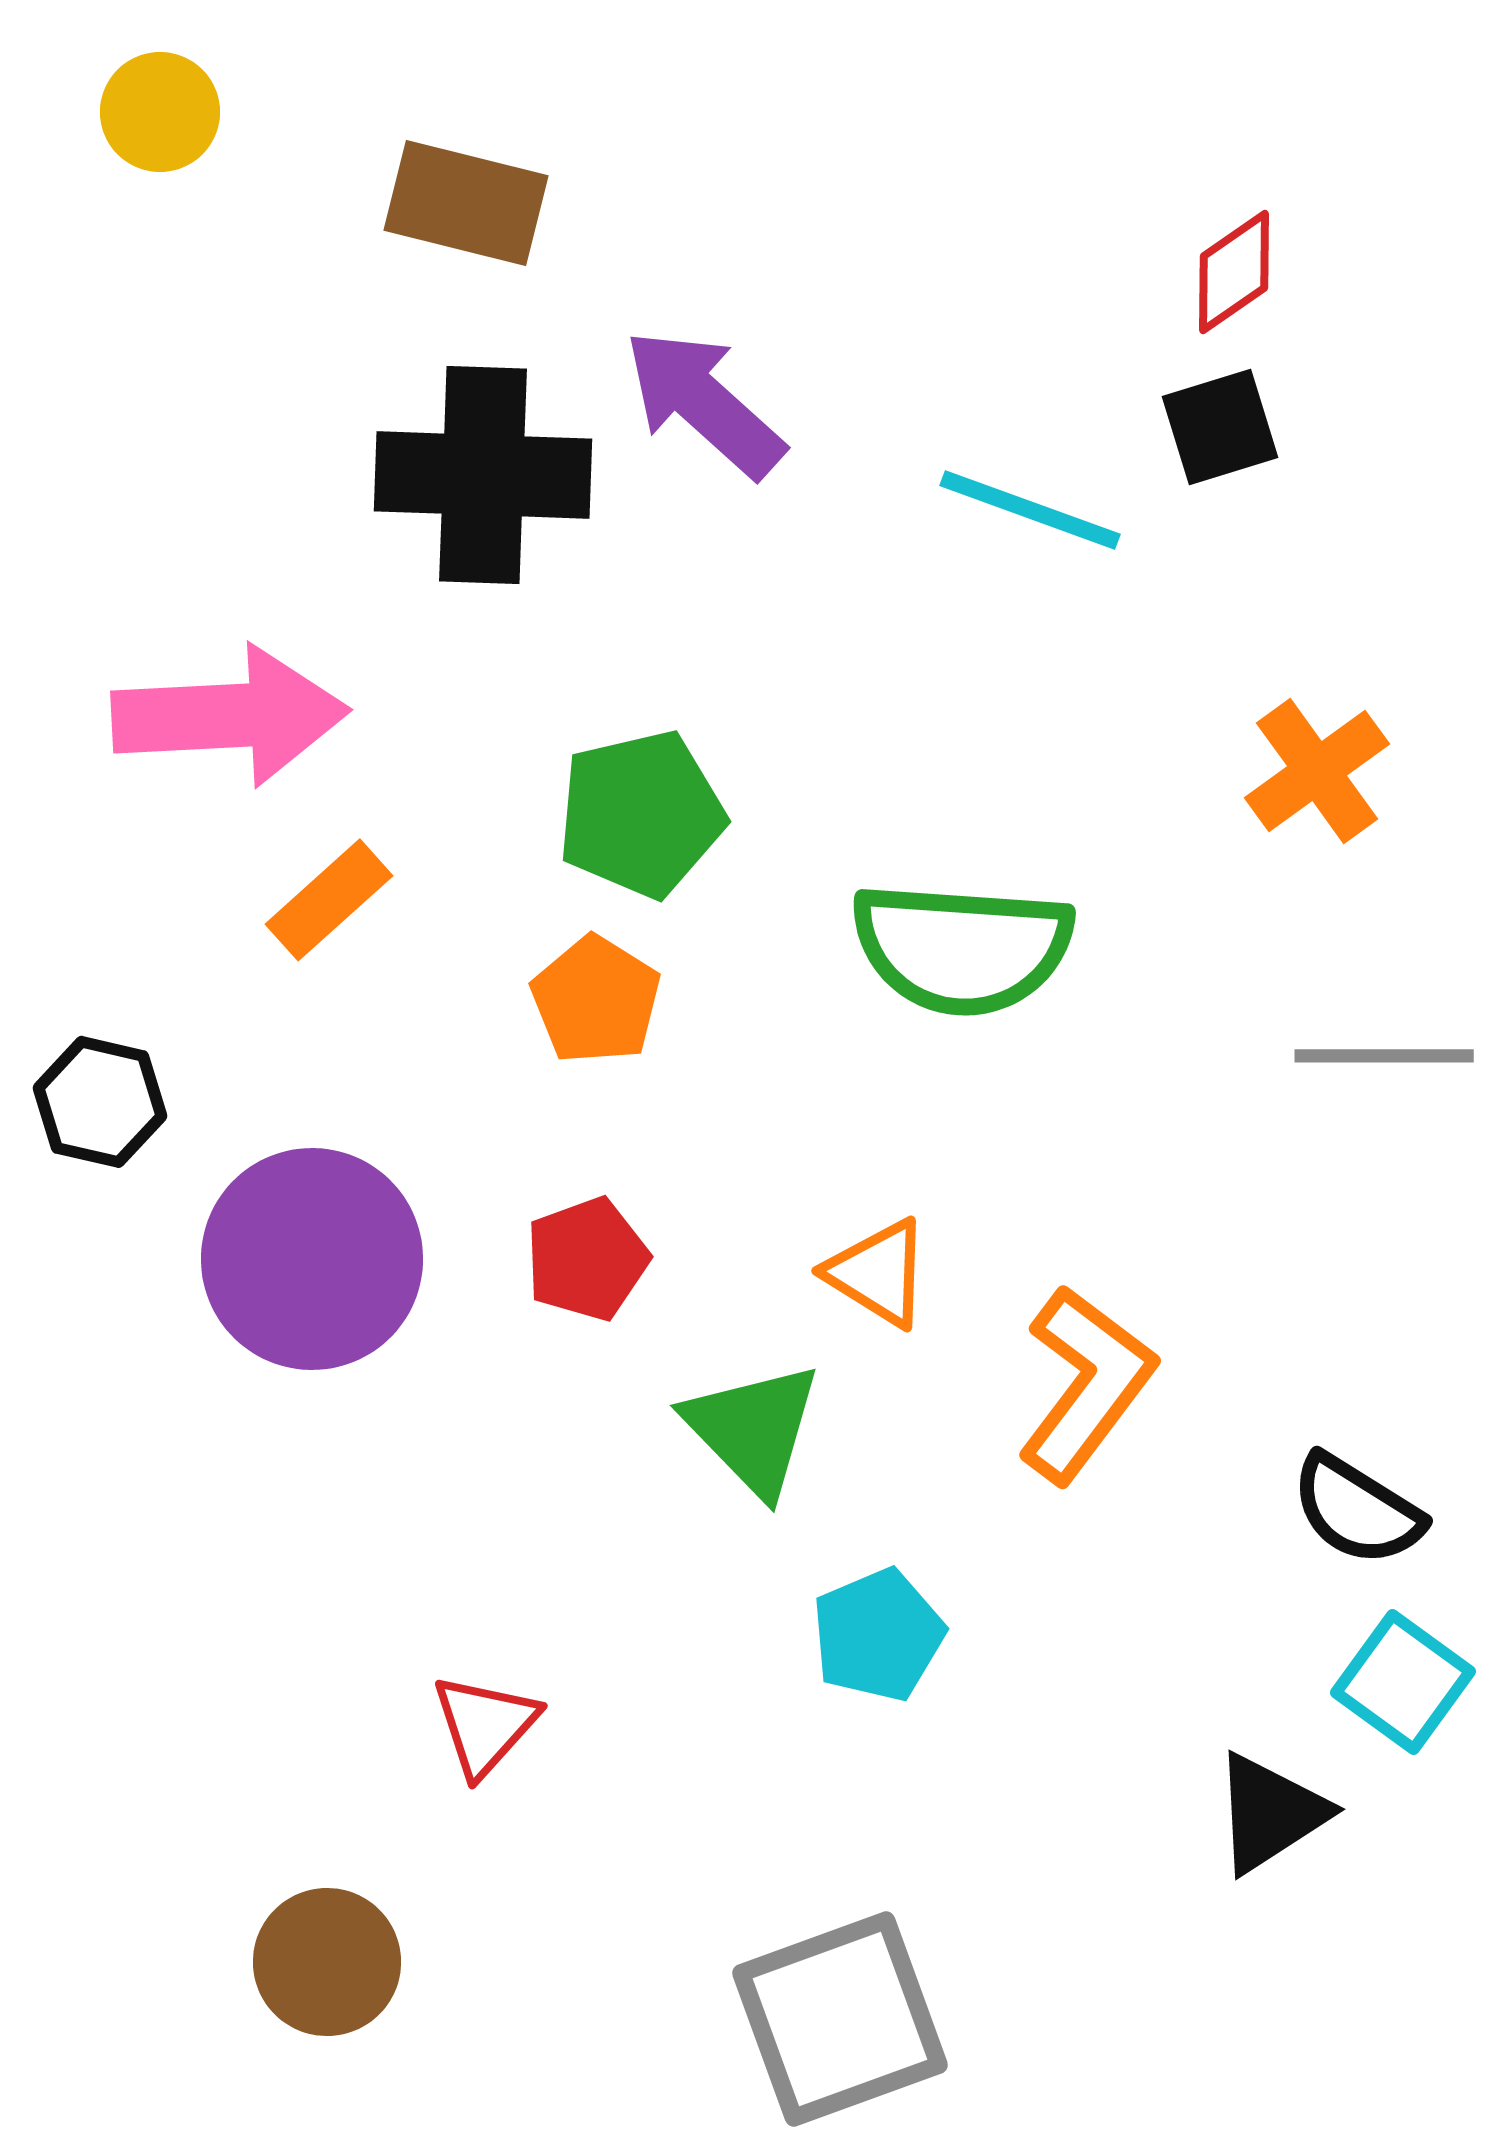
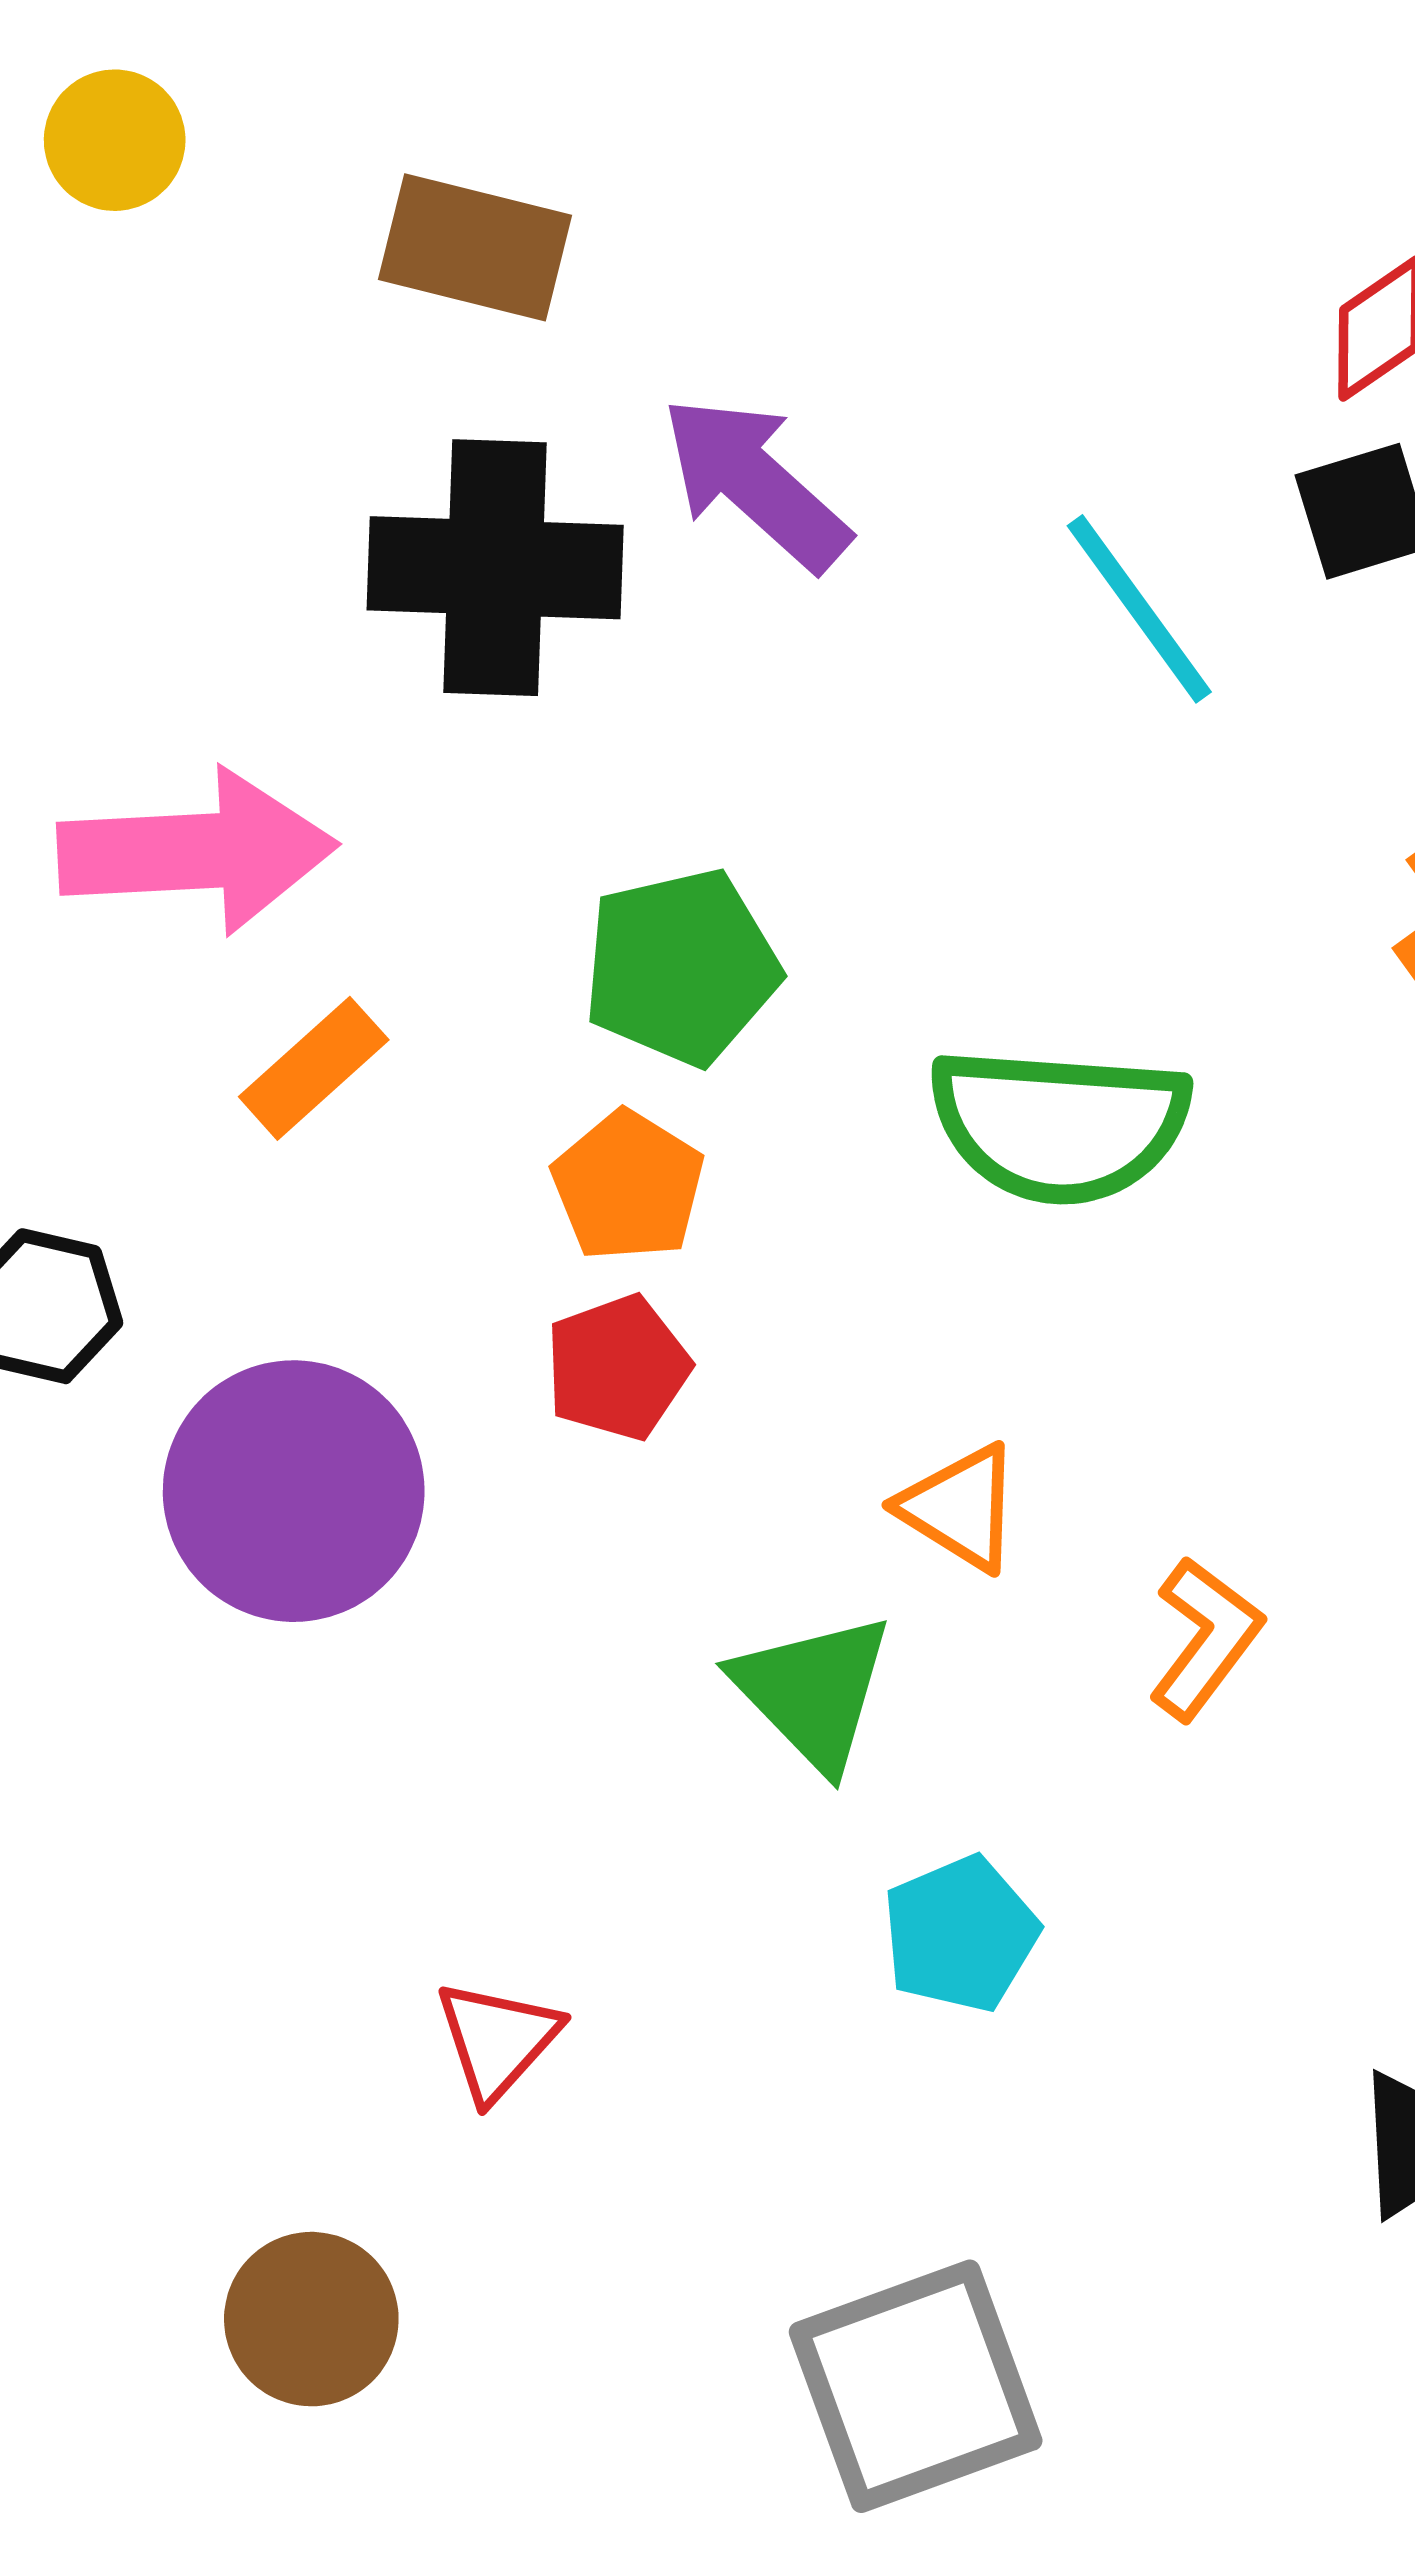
cyan line: (1030, 510) -> (1139, 609), turned 34
red pentagon: (587, 1259) -> (618, 1367), moved
orange L-shape: (1086, 1384) -> (1205, 1638), size x0.7

